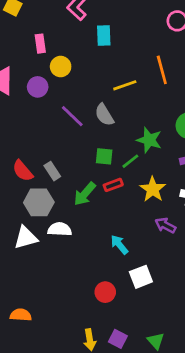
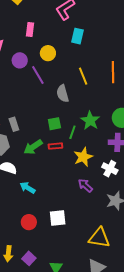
yellow circle: (61, 67) -> (48, 53), moved
yellow line: (125, 85) -> (83, 76), turned 72
purple line: (72, 116) -> (38, 75), moved
green square: (104, 156) -> (54, 124), turned -32
green line: (130, 161) -> (72, 132), turned -48
cyan arrow: (119, 245) -> (28, 188), moved, turned -35

